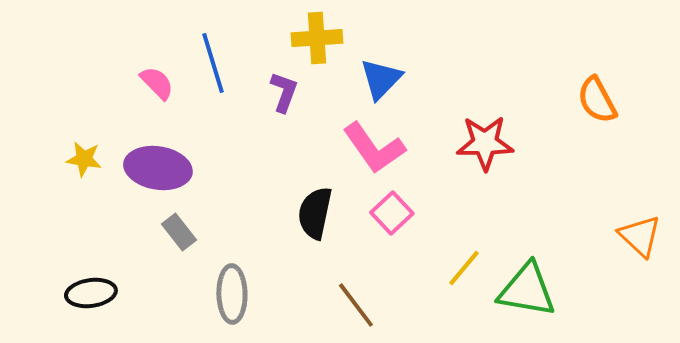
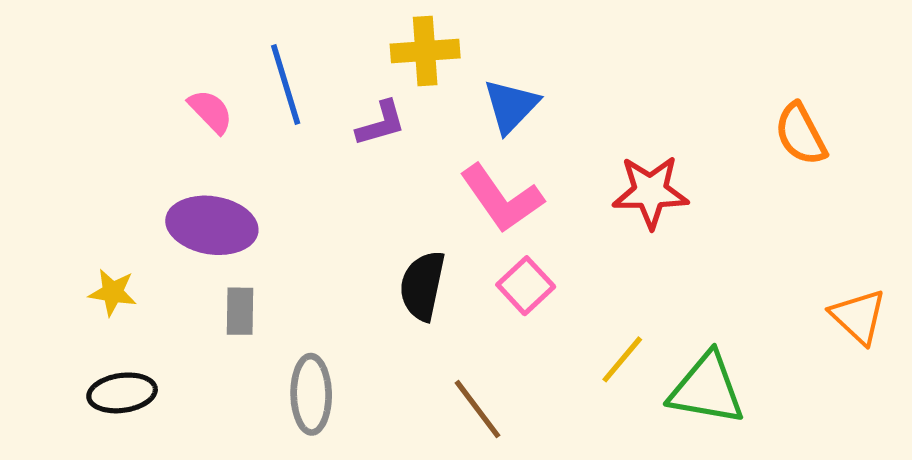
purple L-shape: (284, 92) -> (381, 123), turned 54
yellow star: (84, 159) -> (113, 292), moved
gray rectangle: (179, 232) -> (240, 311), turned 39

